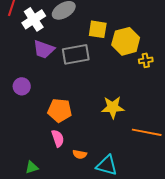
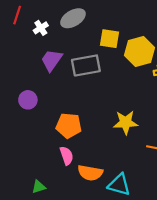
white cross: (34, 19) -> (41, 28), size x0.6
purple trapezoid: (44, 49) -> (52, 60), turned 105
orange semicircle: (80, 154) -> (90, 173), size x1.6

